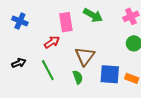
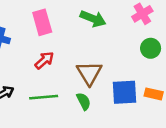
pink rectangle: (66, 22) -> (42, 22), moved
green line: (48, 70) -> (44, 97), turned -60

